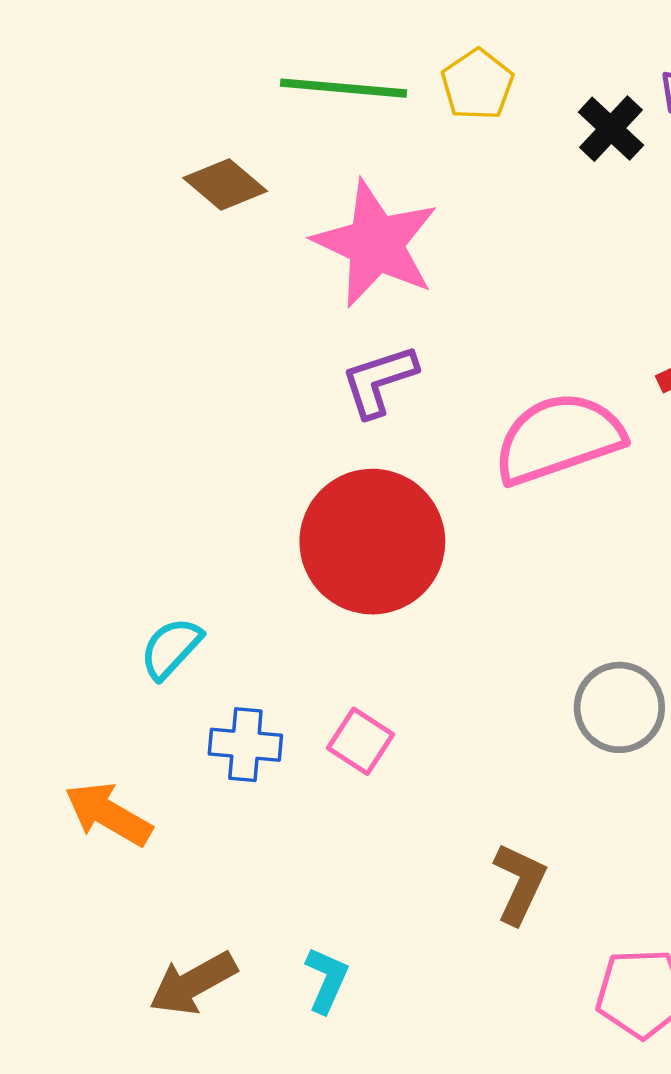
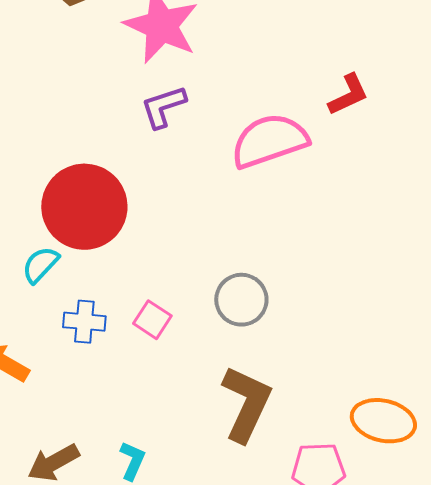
red circle: (372, 542) -> (84, 207), moved
gray circle: (619, 707) -> (241, 300), moved
brown L-shape: (520, 883) -> (246, 404), size x1.6

